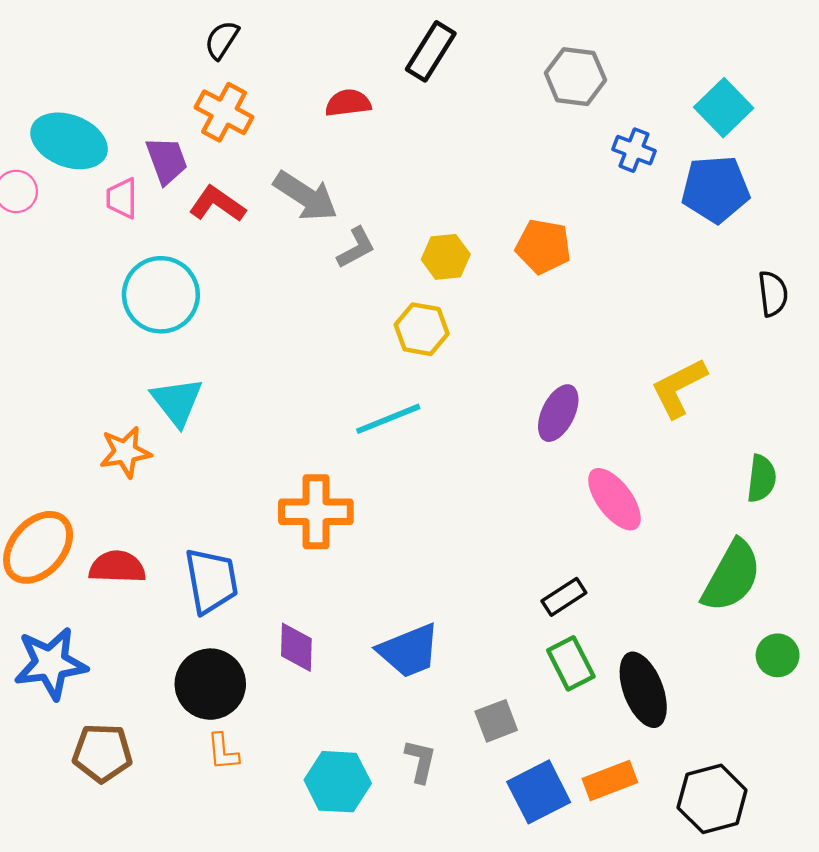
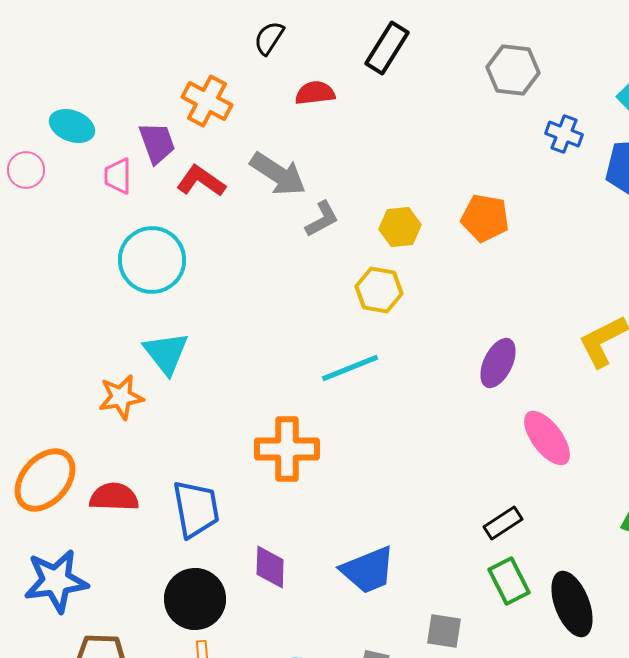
black semicircle: (222, 40) -> (269, 38), moved
cyan ellipse: (69, 141) -> (72, 126), size x0.7
gray square: (496, 721) -> (444, 631), turned 30

